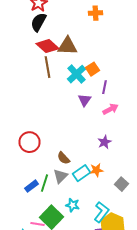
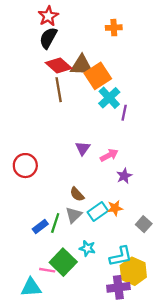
orange square: (92, 69) -> (98, 76), moved, size x1.6
cyan cross: (76, 74) -> (109, 98), moved
purple triangle: (84, 100) -> (83, 148), moved
pink arrow: (110, 109) -> (109, 155), moved
red circle: (30, 142) -> (25, 166), moved
cyan L-shape: (102, 212) -> (121, 256), turned 40

